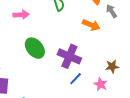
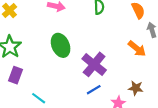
orange arrow: (91, 25) -> (137, 49), moved

